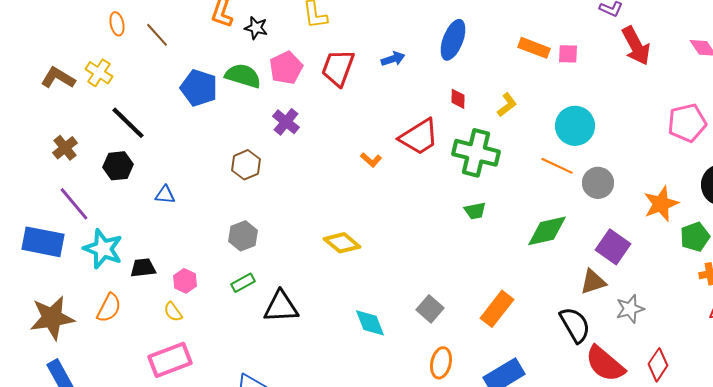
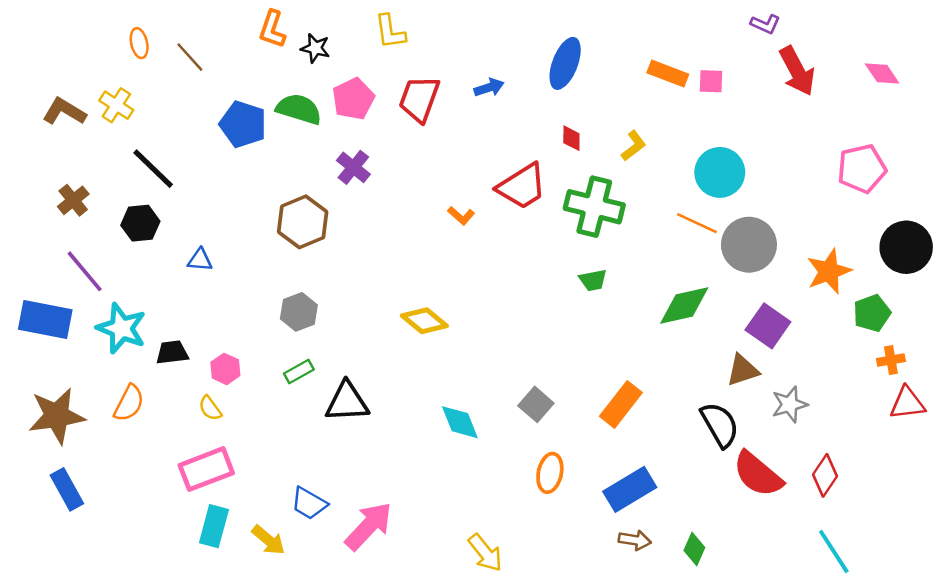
brown hexagon: (246, 165) -> (303, 222), size x1.4
gray circle: (598, 183) -> (749, 245), size x1.4

